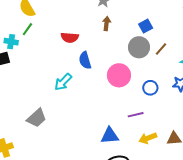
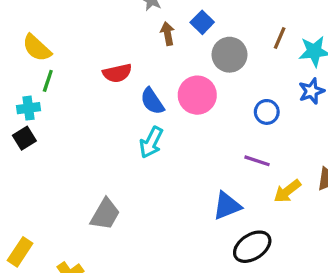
blue square: (146, 26) -> (202, 22), moved
brown line: (161, 49) -> (280, 38), moved
pink circle: (119, 75) -> (197, 95), moved
cyan arrow: (63, 82) -> (151, 142), moved
purple line: (136, 115) -> (257, 161), turned 49

